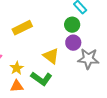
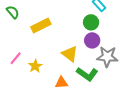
green L-shape: (41, 79) -> (87, 74), moved
orange triangle: (17, 86) -> (61, 83), moved

